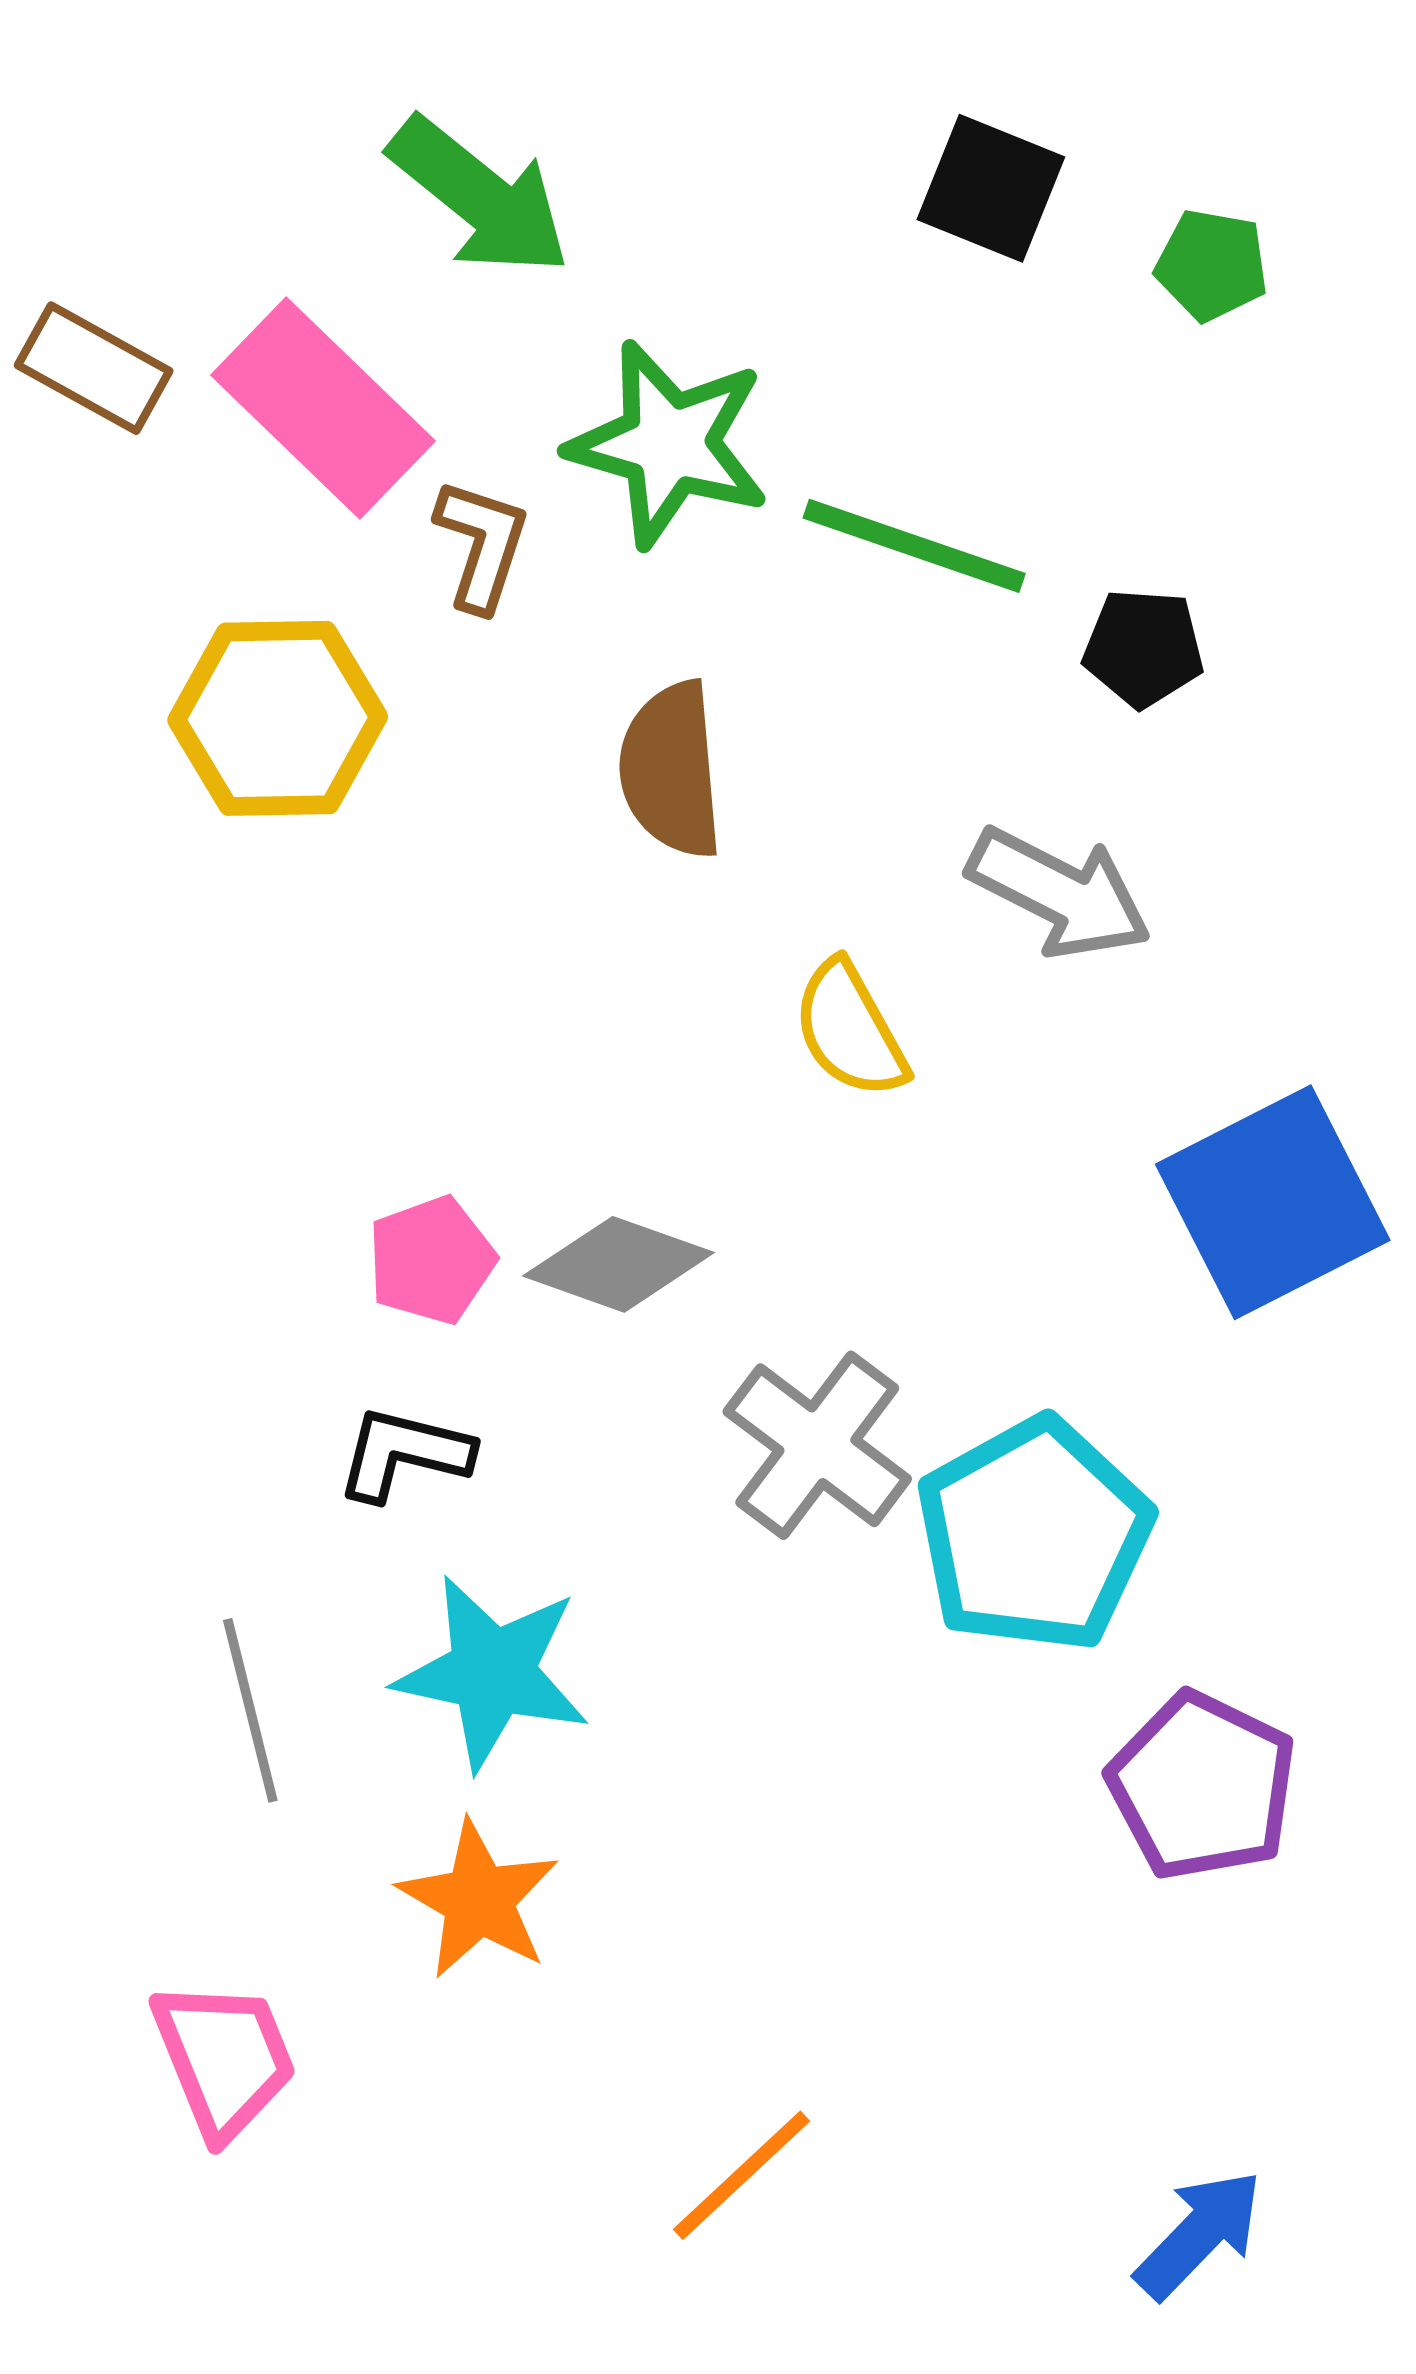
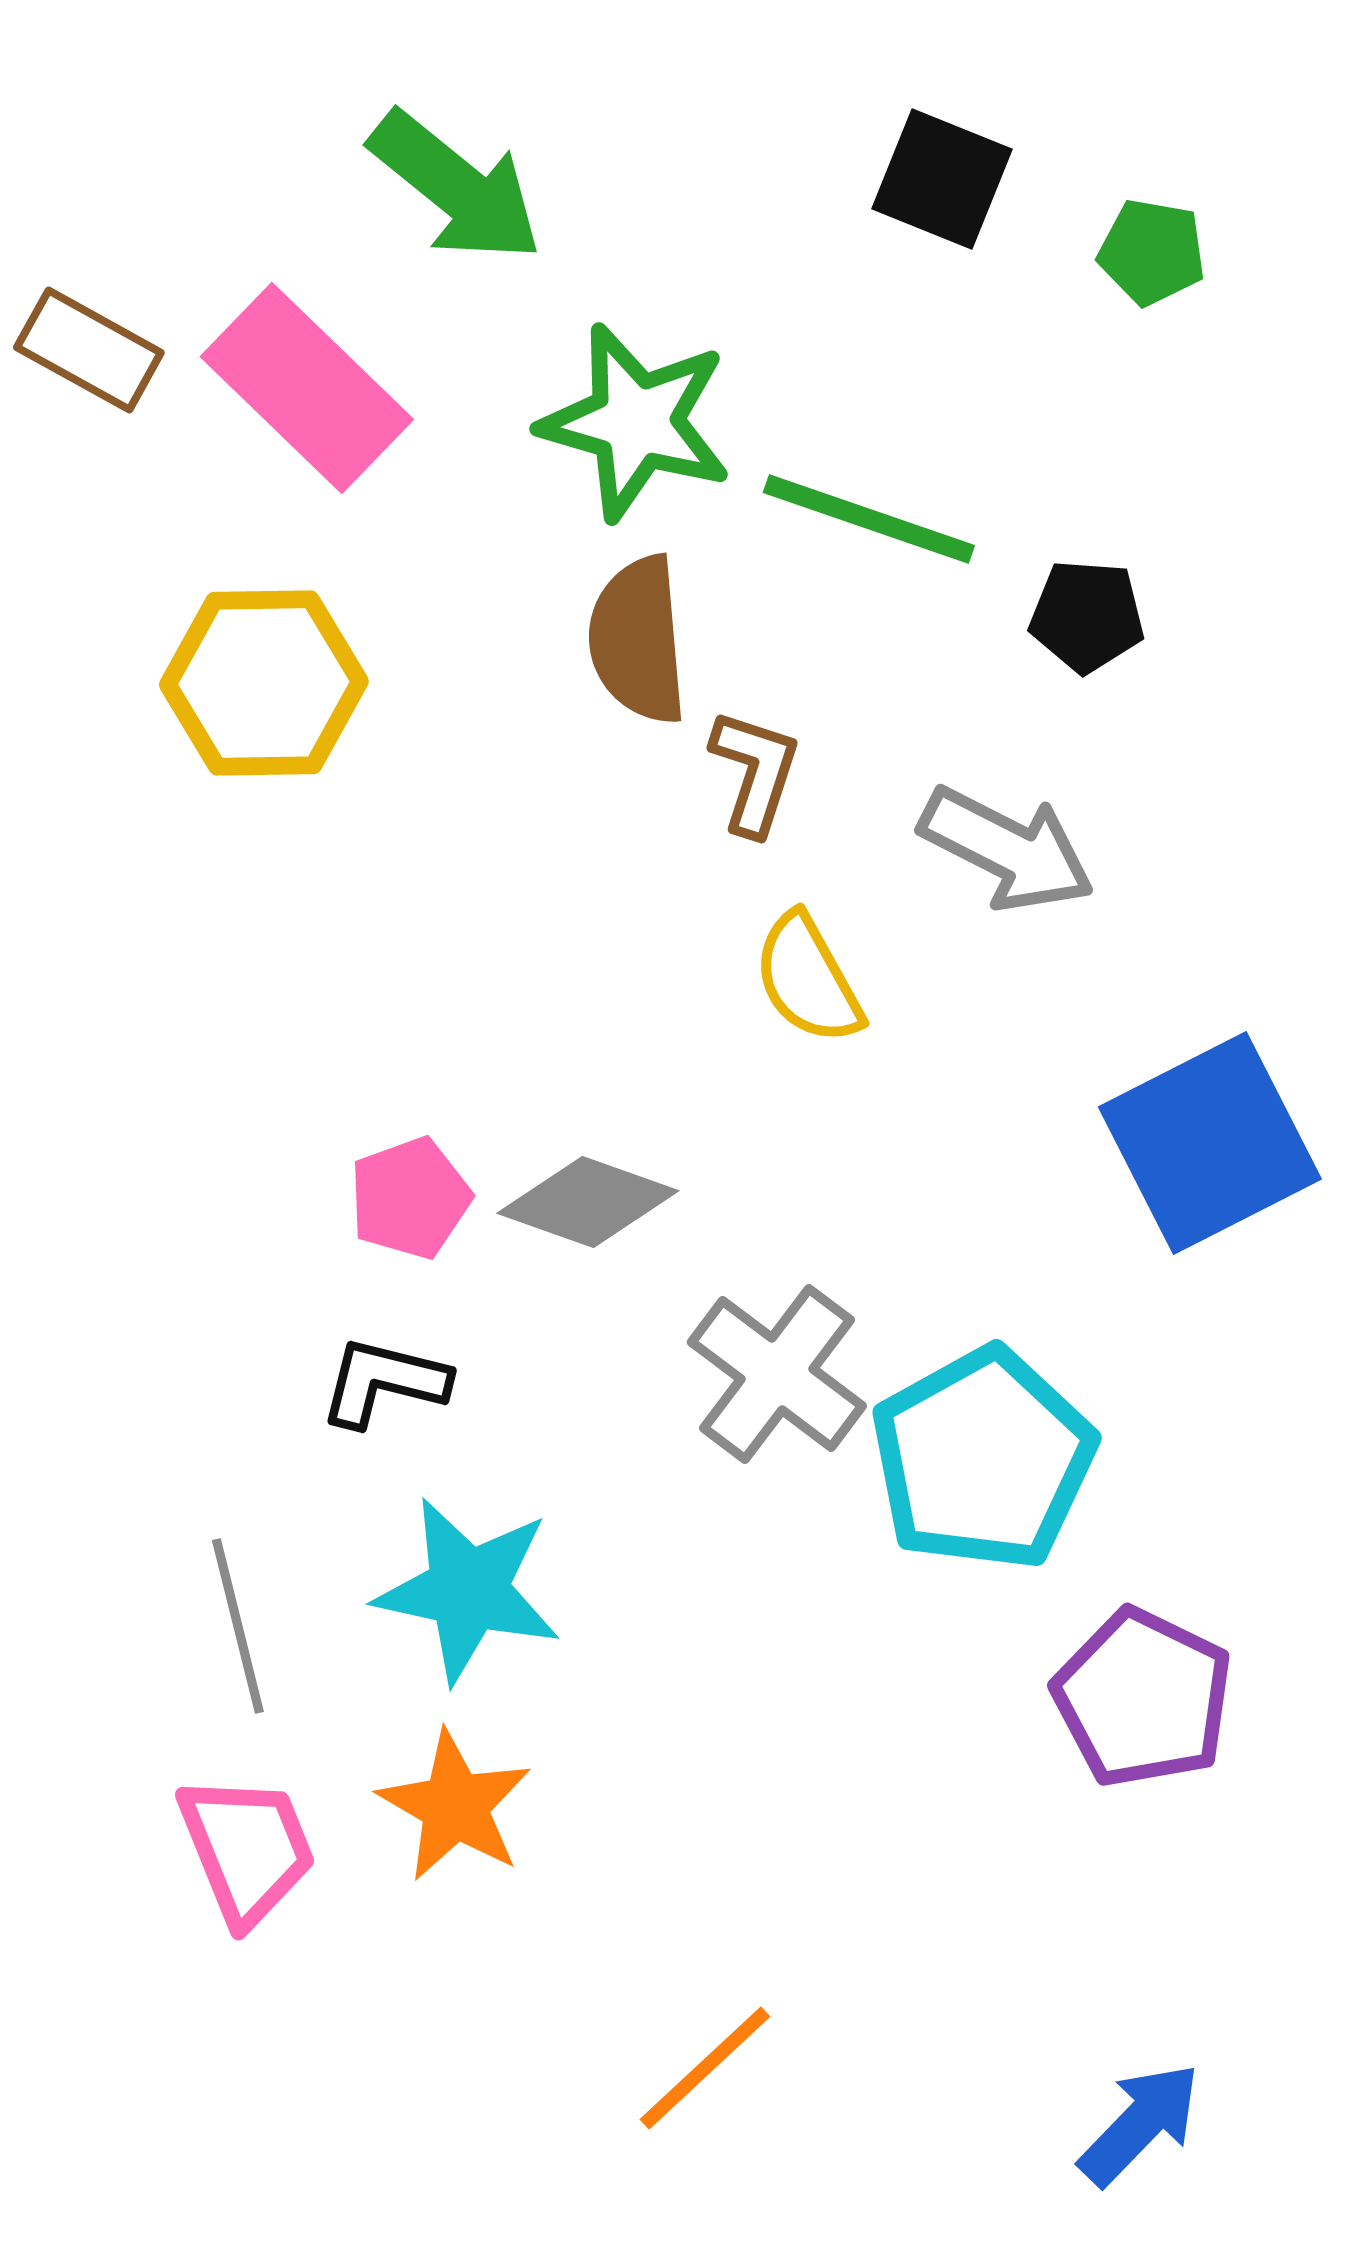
brown L-shape: (482, 545) -> (755, 772), moved
brown semicircle: (671, 770) -> (638, 640), moved
pink trapezoid: (224, 2058) -> (247, 1849), moved

